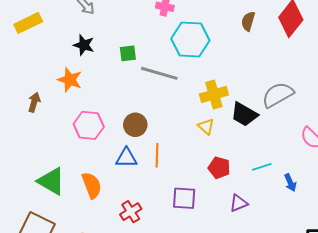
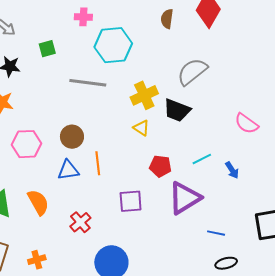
green square: (128, 53) -> (47, 49), moved
gray semicircle: (278, 95) -> (192, 72), moved
purple triangle: (239, 203) -> (185, 198), size x1.8

